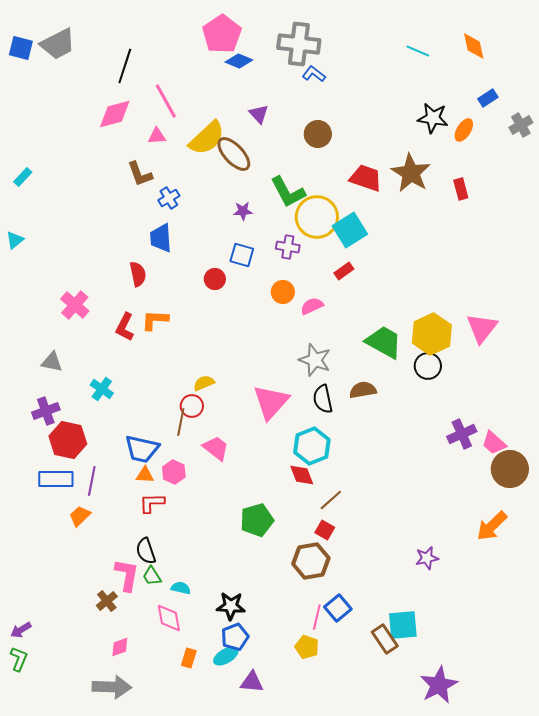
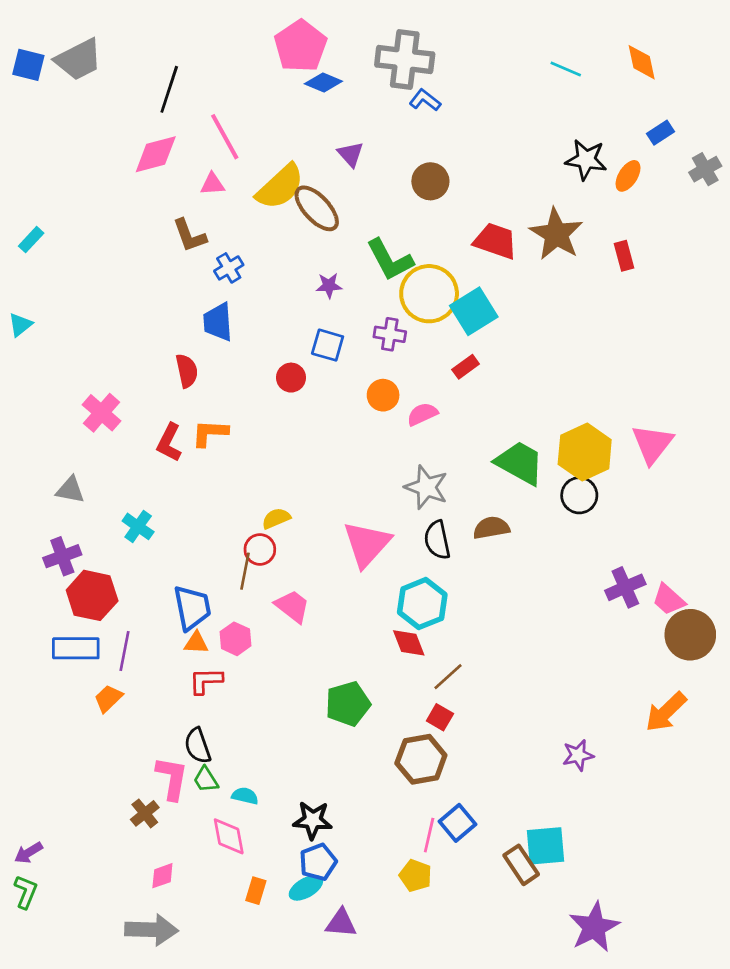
blue trapezoid: (142, 449) -> (192, 608), turned -114

